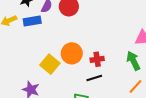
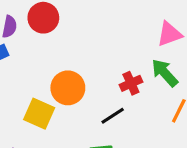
red cross: (97, 59) -> (131, 83), moved

